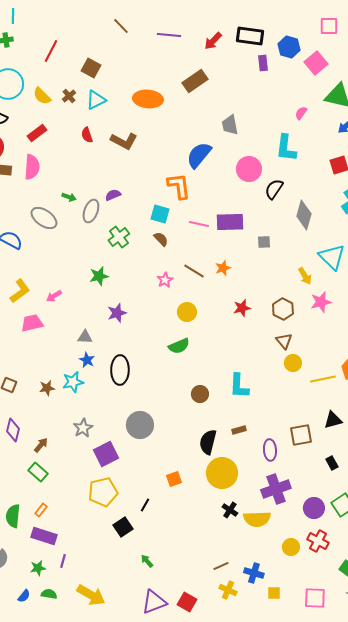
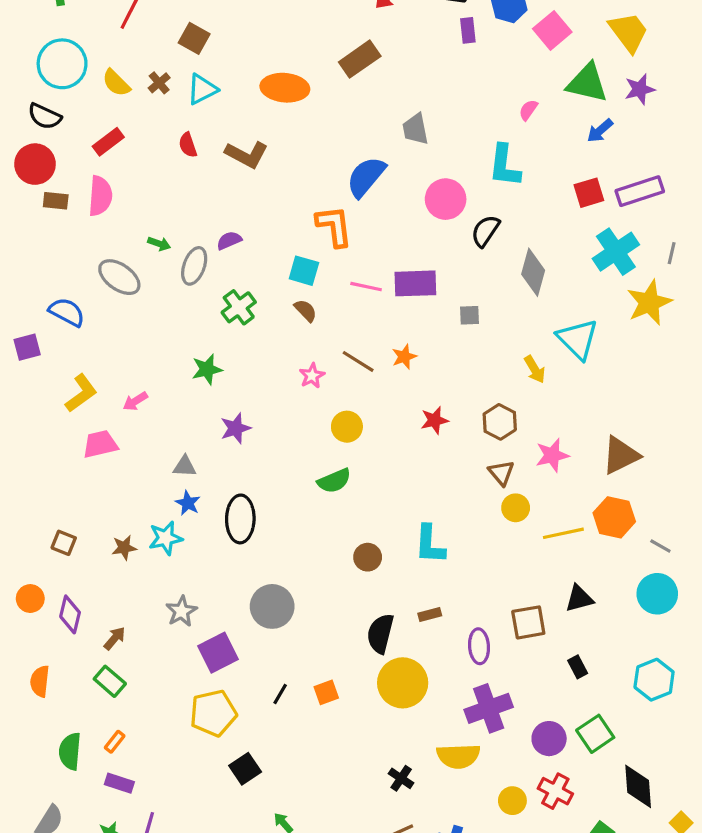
pink star: (321, 302) -> (552, 455), moved
black line: (145, 505) -> (280, 694), moved
black cross: (230, 510) -> (401, 778), moved
purple rectangle: (44, 536) -> (119, 783), size x0.7

